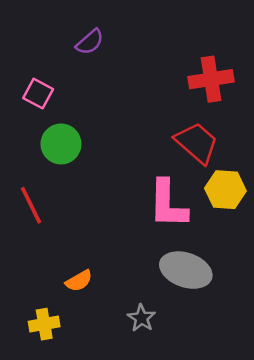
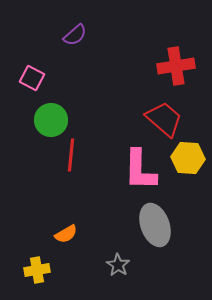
red line: (31, 205) -> (71, 155), moved, turned 32
gray ellipse: (186, 270) -> (155, 225), turned 51

